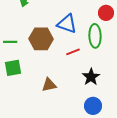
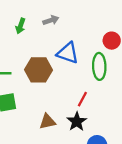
red line: (73, 52) -> (82, 99), moved, turned -40
black star: (91, 77) -> (77, 122), moved

